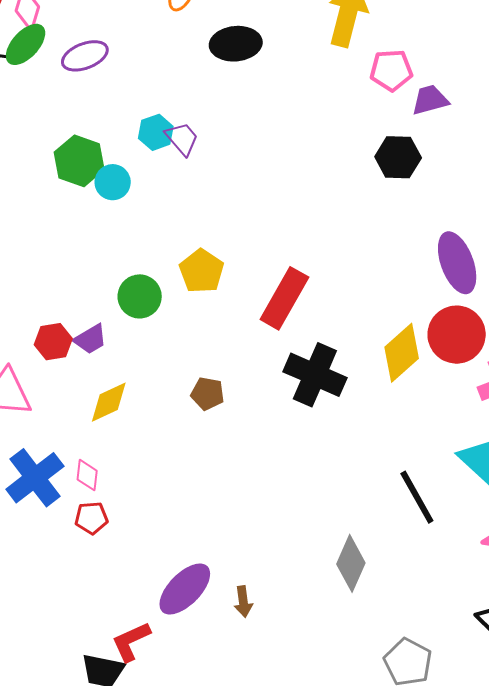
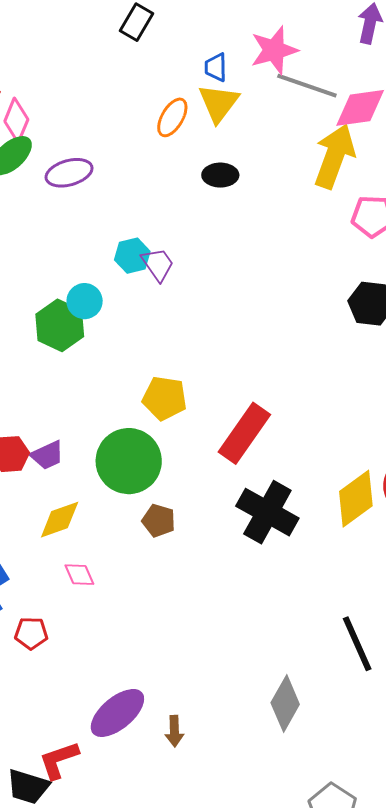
black ellipse: (236, 44) -> (220, 175), size x0.7
green hexagon: (79, 161) -> (60, 325), moved
yellow pentagon: (202, 271) -> (165, 398), turned -30
green circle: (140, 296) -> (129, 461), moved, size x1.5
pink diamond: (87, 475) -> (79, 575), moved, turned -36

